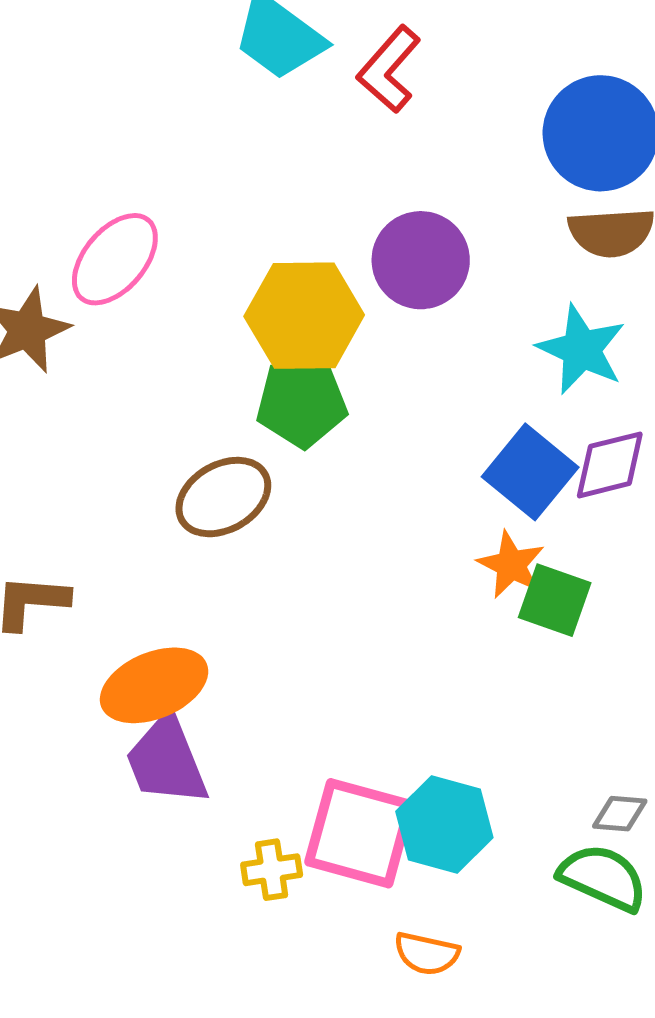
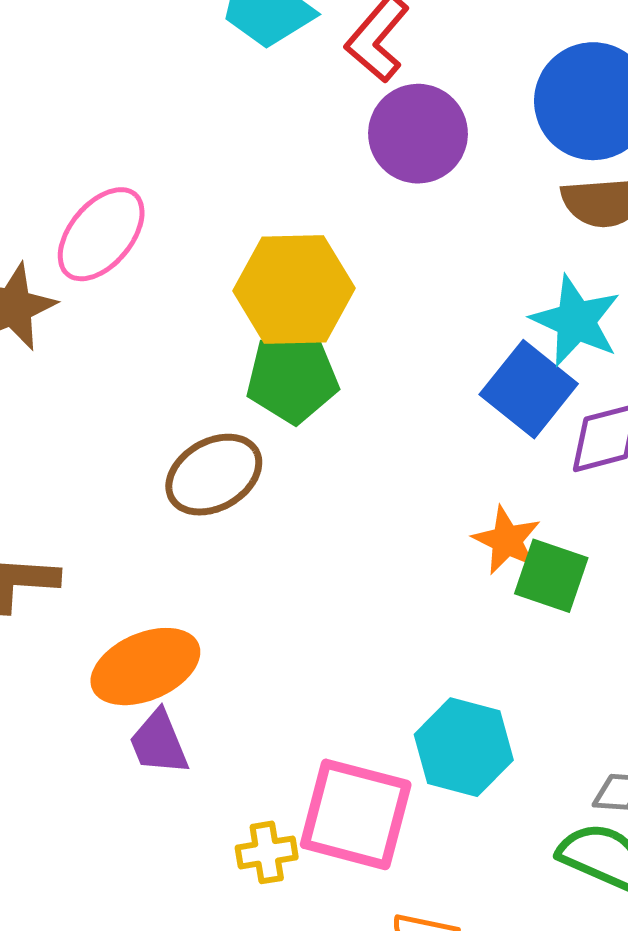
purple circle: (421, 260) -> (418, 134), moved
blue square: (530, 472) -> (529, 389), moved
purple trapezoid: (166, 761) -> (159, 743), size x0.7
cyan hexagon: (444, 825) -> (464, 747), moved

